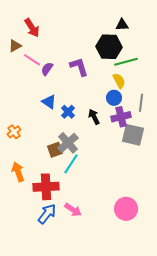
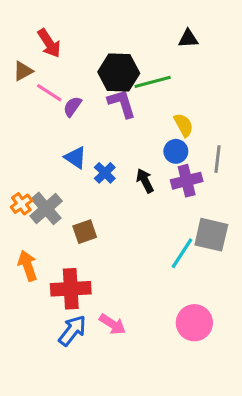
black hexagon: (109, 47) -> (119, 73), moved
green line: (126, 62) -> (153, 82), moved
gray square: (133, 135) -> (211, 235), moved
gray cross: (68, 143) -> (46, 208), moved
cyan line: (71, 164) -> (182, 253), moved

